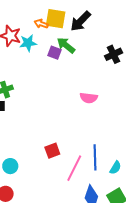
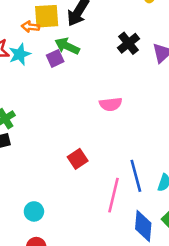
purple square: (54, 53) -> (55, 58), turned -32
red square: (52, 151) -> (78, 159), moved

